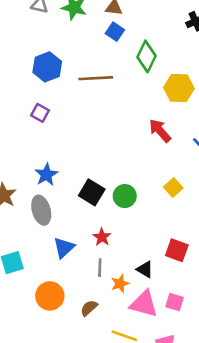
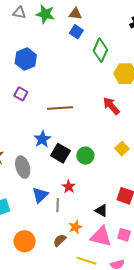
brown line: (96, 78) -> (60, 108), moved
blue star: (46, 175) -> (42, 139), moved
gray line: (100, 268) -> (58, 205), moved
orange star: (120, 284) -> (75, 227), moved
orange circle: (50, 296) -> (25, 241), moved

